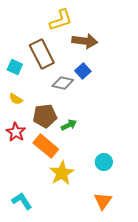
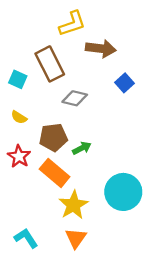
blue square: (83, 71) -> (124, 83), moved
cyan circle: (104, 162) -> (123, 192), size x1.8
orange triangle: (103, 201) -> (76, 238), moved

